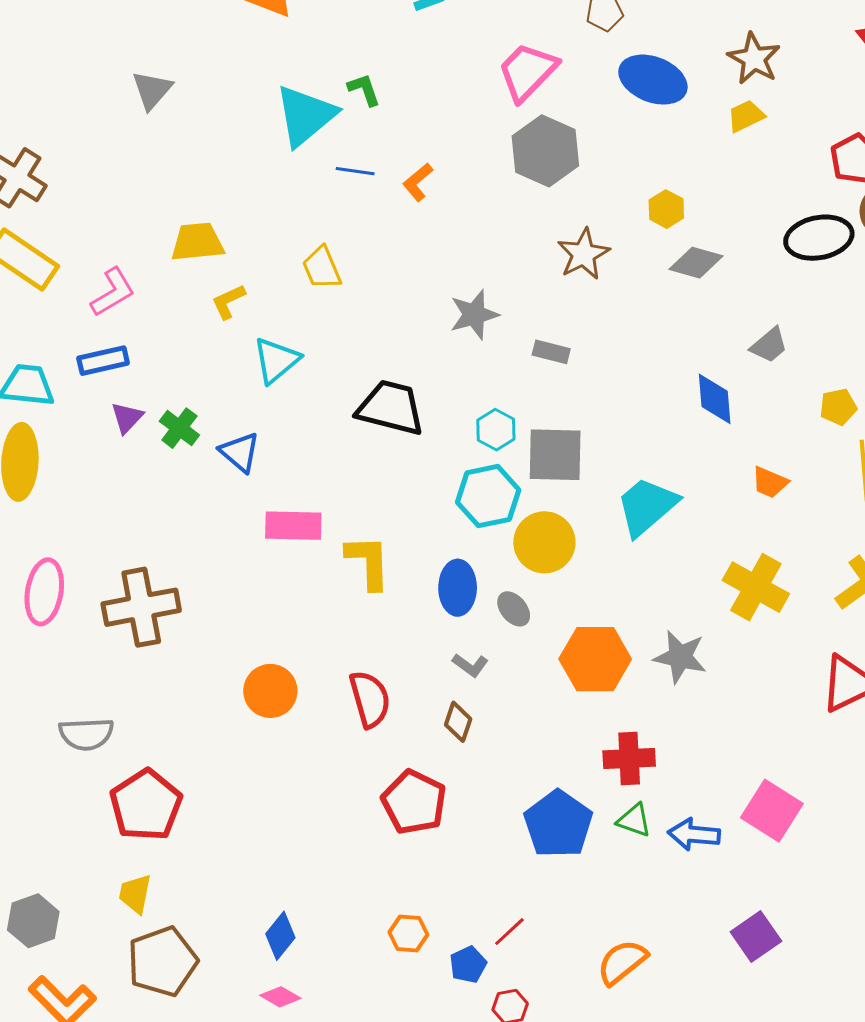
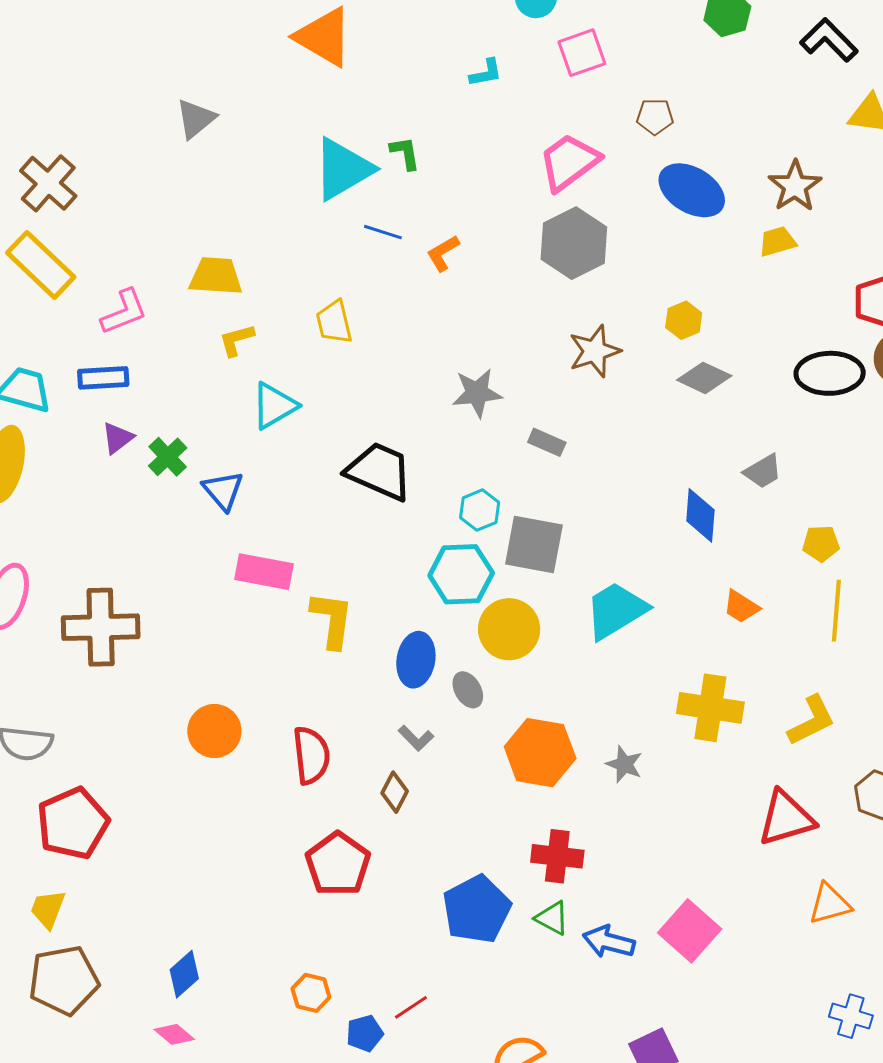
yellow cross: (756, 587) -> (710, 708), turned -30
gray star: (680, 657) -> (624, 764), size x0.7

